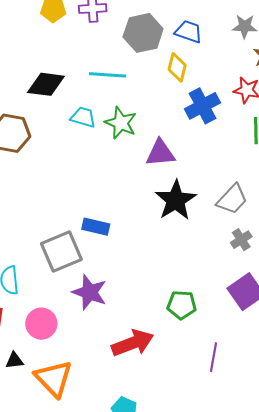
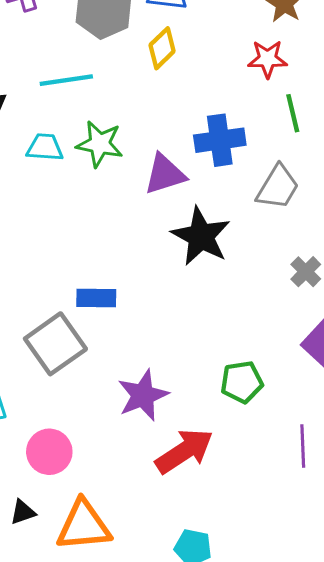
yellow diamond: (177, 67) -> (162, 48), turned 44
blue cross: (202, 106) -> (220, 140), moved, turned 32
gray trapezoid: (232, 199) -> (278, 187), moved
purple star: (90, 292) -> (143, 395), moved, turned -30
orange triangle: (54, 379) -> (84, 526), turned -39

